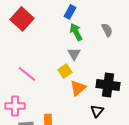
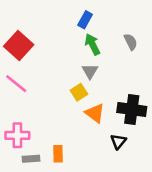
red square: (22, 19) -> (19, 46), moved
pink line: (27, 74) -> (16, 84), moved
orange triangle: (78, 88) -> (95, 113), turned -42

